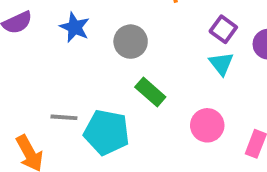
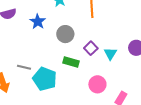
purple square: (223, 29) -> (91, 48), moved
green rectangle: (150, 92) -> (71, 62), turned -35

